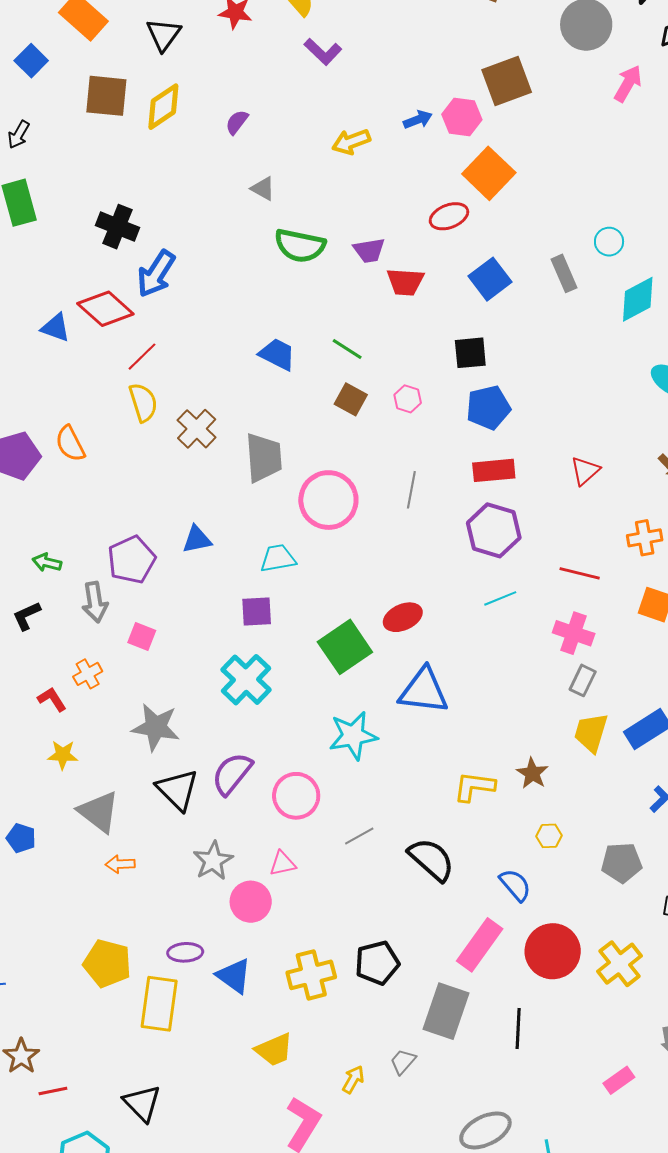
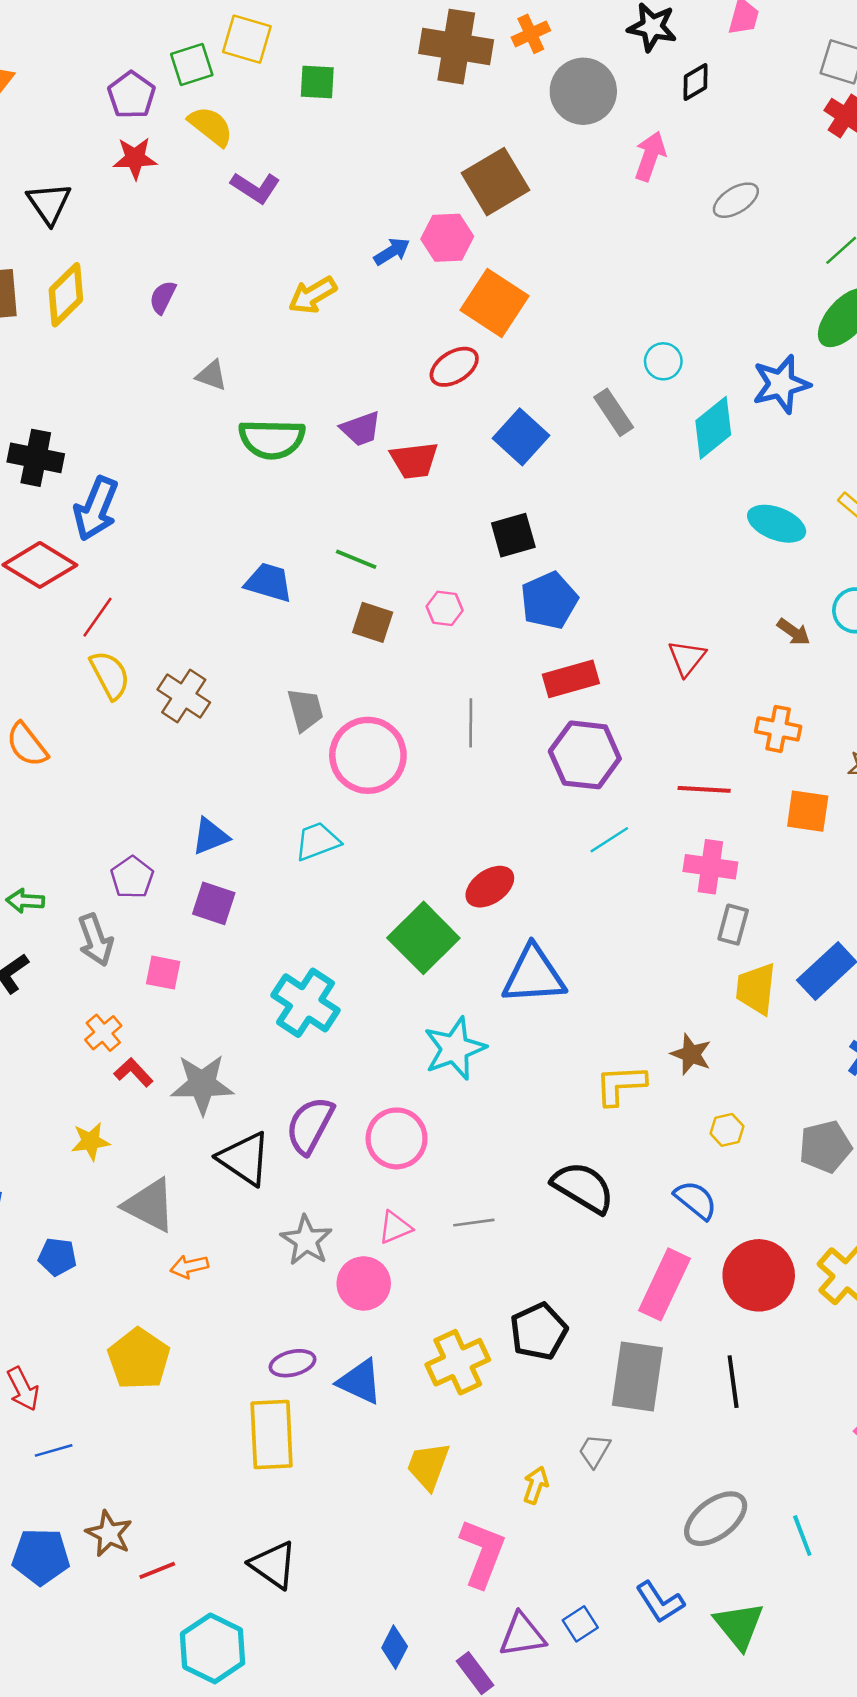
gray trapezoid: (264, 457) -> (305, 710), moved, size x0.7
orange cross: (645, 538) -> (778, 729), turned 32
purple pentagon: (132, 560) -> (132, 877), size x0.7
purple square: (257, 612) -> (214, 903), moved, turned 32
red L-shape: (52, 699) -> (134, 1072), moved
gray line: (359, 836) -> (474, 1223), moved, turned 32
yellow pentagon: (107, 963) -> (139, 1359), moved, turned 30
yellow trapezoid: (274, 1050) -> (428, 1466), turned 144

